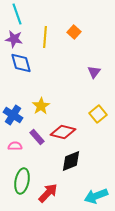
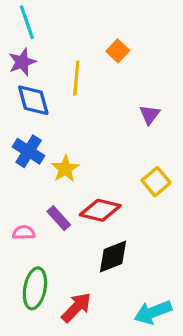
yellow line: (45, 37) -> (76, 78), moved
purple star: (14, 39) -> (22, 62), turned -30
blue cross: (13, 115) -> (29, 151), moved

